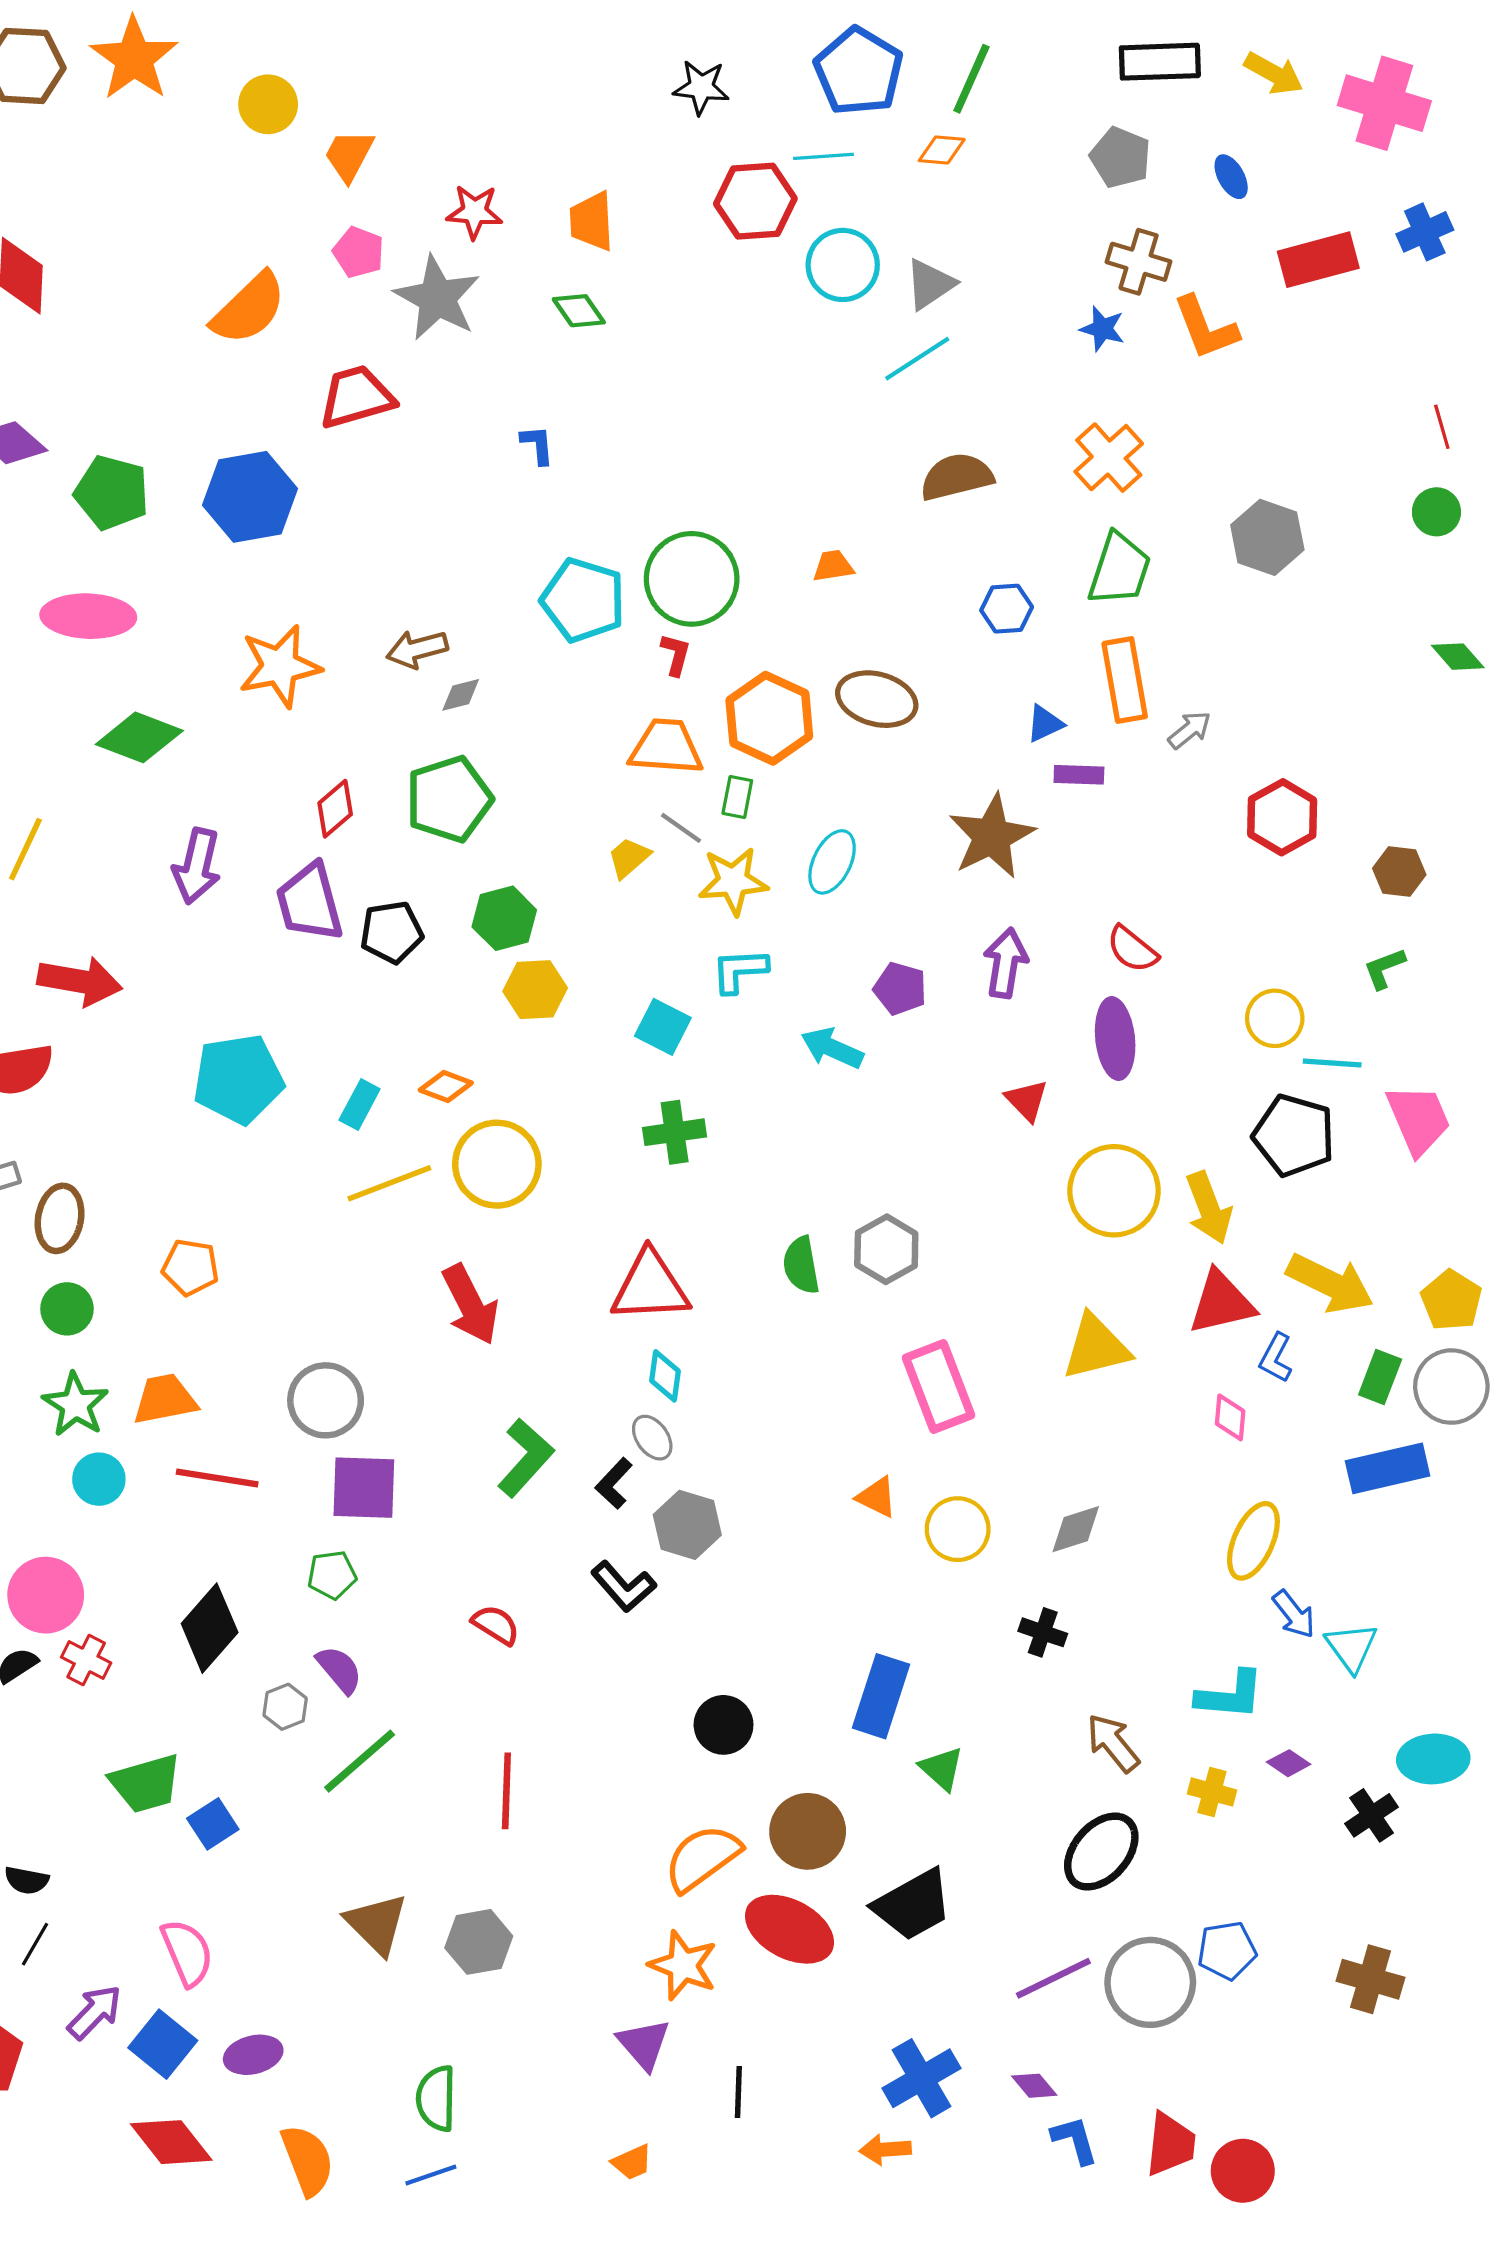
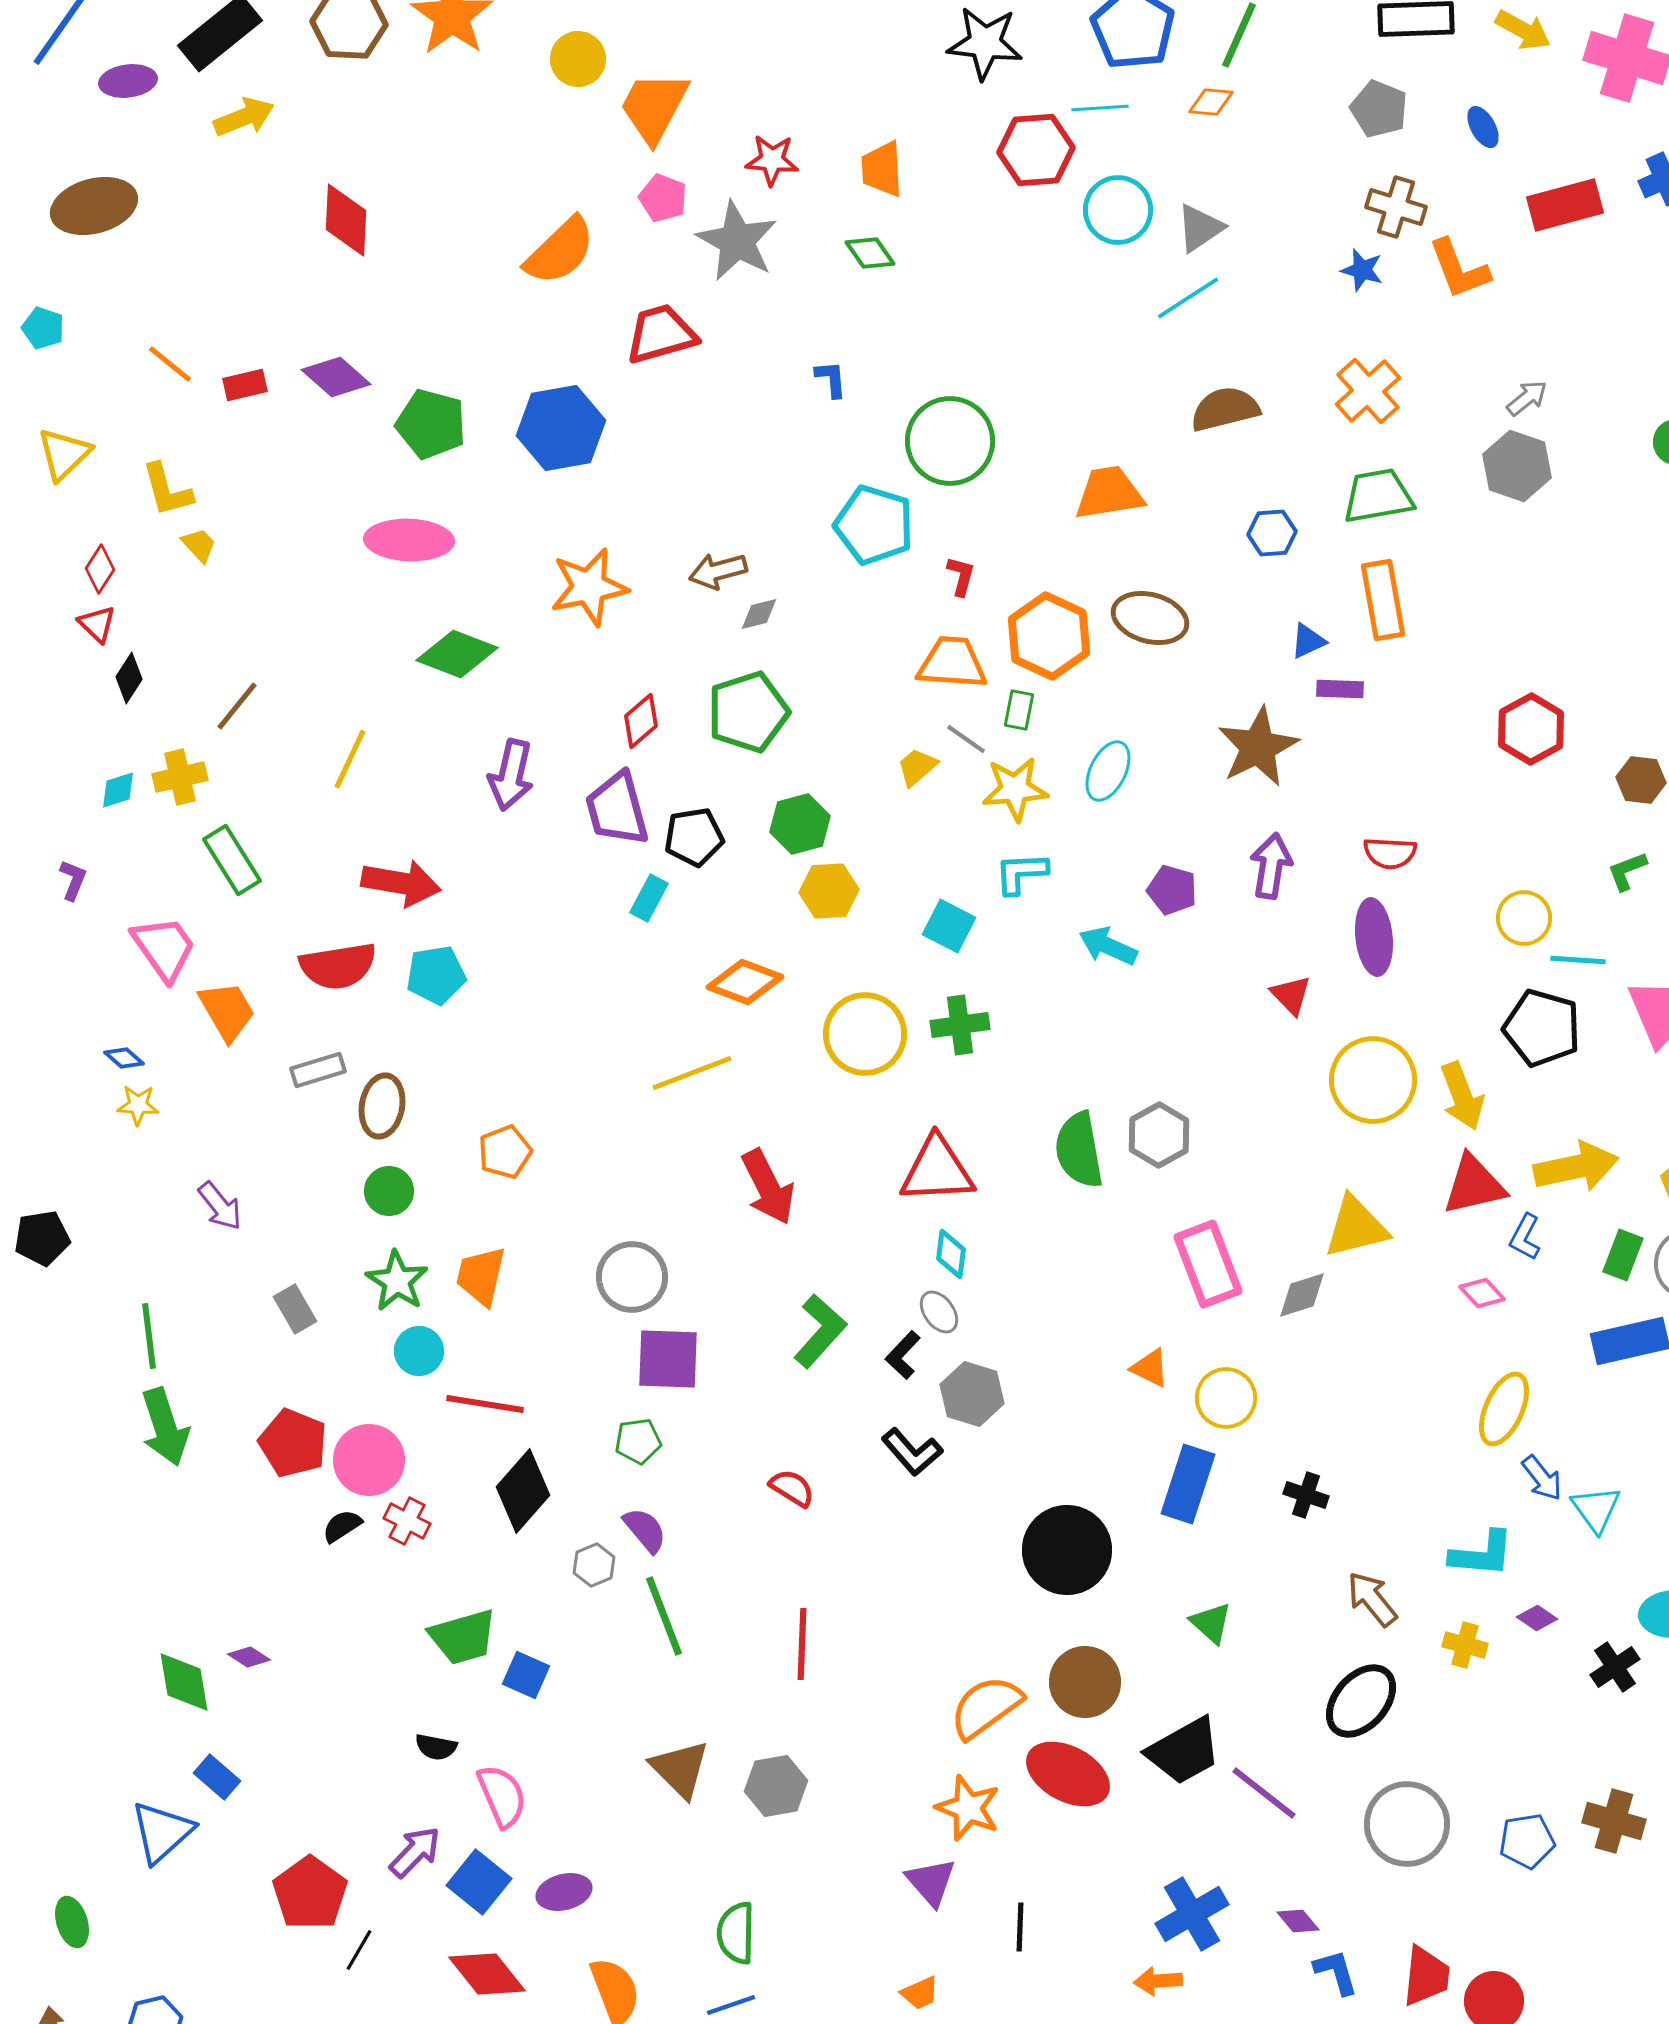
black star: (701, 87) -> (985, 43), size x1.4
orange trapezoid: (349, 155) -> (654, 107), size x1.5
orange trapezoid: (833, 566) -> (1109, 493), size x1.8
green trapezoid: (1119, 569) -> (1378, 496), turned -118
green circle: (692, 579) -> (950, 441), moved
gray arrow: (1190, 730) -> (1527, 398), moved
red semicircle: (1132, 949) -> (1390, 853), turned -36
cyan pentagon: (238, 1079) -> (436, 975), moved, size x0.7
orange diamond: (446, 1086) -> (745, 982), size x1.5
cyan rectangle: (360, 1105) -> (649, 898), moved
yellow circle: (497, 1164) -> (865, 1034), moved
green semicircle: (801, 1265) -> (1079, 1150), size x1.4
orange pentagon: (190, 1267) -> (505, 1152), turned -30
yellow arrow: (1330, 1283) -> (1576, 1167), turned -38
orange trapezoid: (165, 1399) -> (481, 1276), turned -66
pink diamond: (1230, 1417) -> (1482, 1293), turned -48
red line: (217, 1478) -> (485, 1404), moved
gray diamond: (1076, 1529) -> (1302, 1295), moved
blue rectangle: (881, 1696) -> (1188, 1484), moved
black circle: (724, 1725) -> (1067, 1550), moved, size x1.6
green line: (360, 1761) -> (664, 1616), turned -70
blue square: (213, 1824) -> (526, 1675), turned -33
black semicircle: (27, 1880) -> (436, 1747), moved
black line: (35, 1944) -> (359, 1950), moved
blue pentagon: (1227, 1950) -> (1527, 1841), moved
purple line: (1053, 1978) -> (1264, 1793), moved, turned 64

